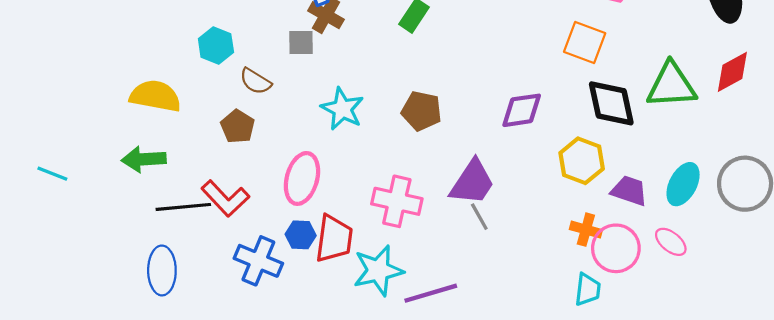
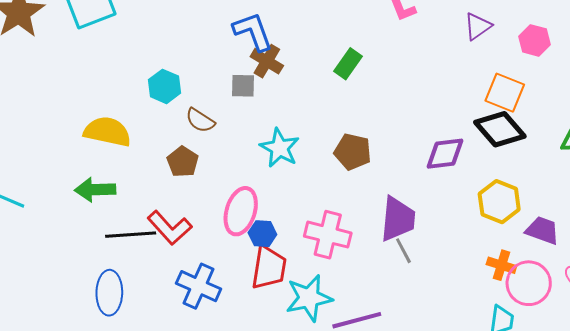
black diamond: (611, 103) -> (500, 129), moved, turned -30
purple trapezoid: (472, 182) -> (398, 219), turned -30
blue hexagon: (301, 235) -> (262, 234), moved

